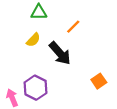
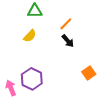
black arrow: (60, 53) -> (68, 41), moved, size x0.6

